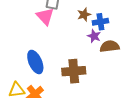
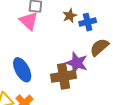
purple star: (94, 36) -> (77, 63), moved, size x1.5
brown semicircle: (110, 46) -> (99, 47), turned -30

